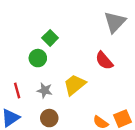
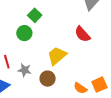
gray star: (45, 90) -> (25, 70), moved
brown circle: (49, 118) -> (48, 79), moved

